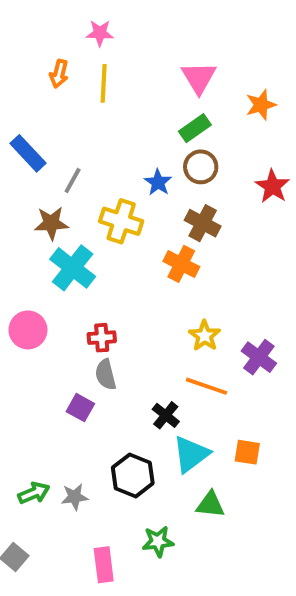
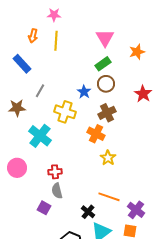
blue rectangle: (28, 153) -> (22, 64), moved
brown star: (51, 223) -> (17, 108), moved
brown cross: (203, 223) -> (107, 113), turned 36
yellow star: (205, 336) -> (108, 158), moved
purple cross: (259, 357) -> (136, 210), moved

